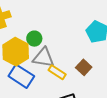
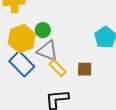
brown square: (84, 67) -> (85, 69), turned 35

